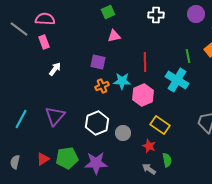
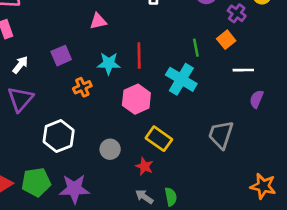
purple square: (98, 62) -> (61, 56), moved, turned -35
cyan star: (122, 81) -> (109, 63), moved
purple triangle: (55, 116) -> (20, 99), moved
white hexagon: (97, 123) -> (59, 136), moved
green semicircle: (167, 160) -> (171, 197), moved

